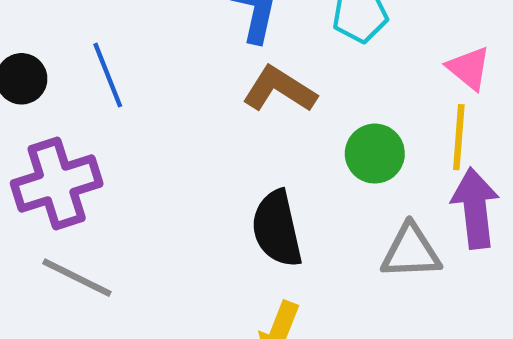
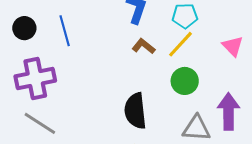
brown L-shape: (279, 89) -> (144, 46), size x0.7
yellow line: (459, 137) -> (181, 44), moved, turned 32

